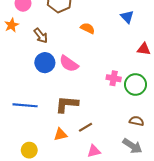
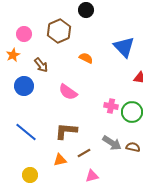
blue triangle: (127, 17) -> (124, 47), size x1.6
blue circle: (45, 63) -> (24, 86), moved
blue line: (25, 105) -> (26, 132), turned 35
gray arrow: (132, 146) -> (112, 143), moved

